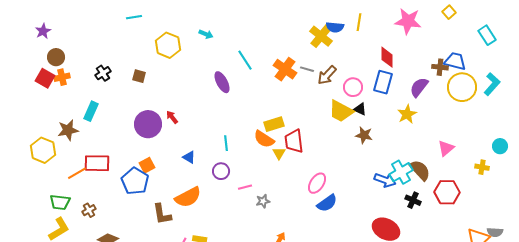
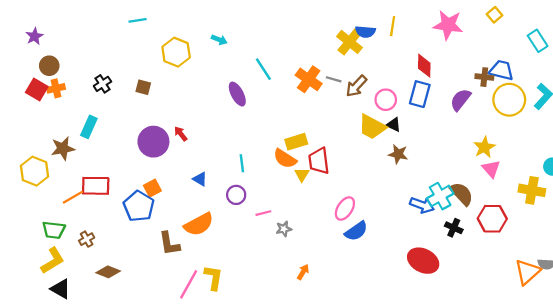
yellow star: (407, 114) -> (484, 147), moved
pink triangle: (446, 148) -> (491, 169), turned -30
yellow cross: (482, 167) -> (532, 190), size x1.6

